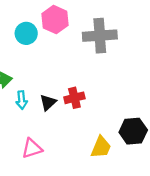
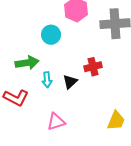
cyan circle: (26, 33) -> (51, 35), moved
red cross: (74, 98) -> (93, 67), moved

